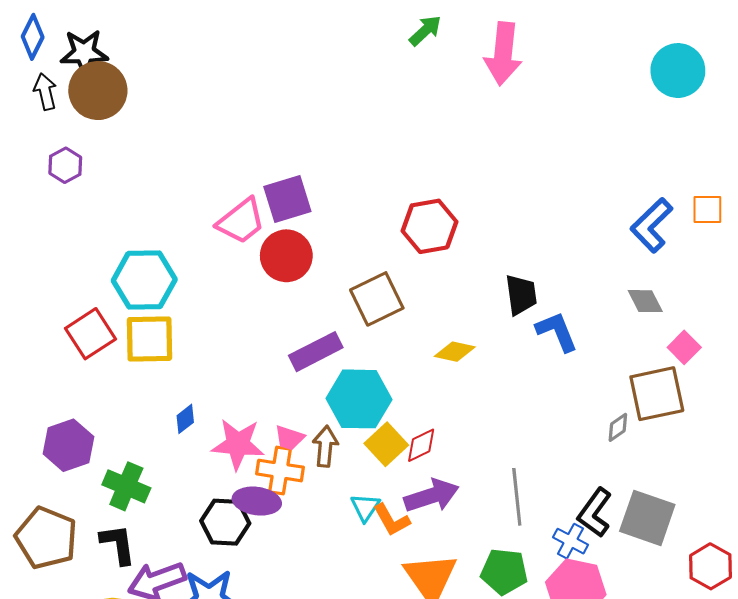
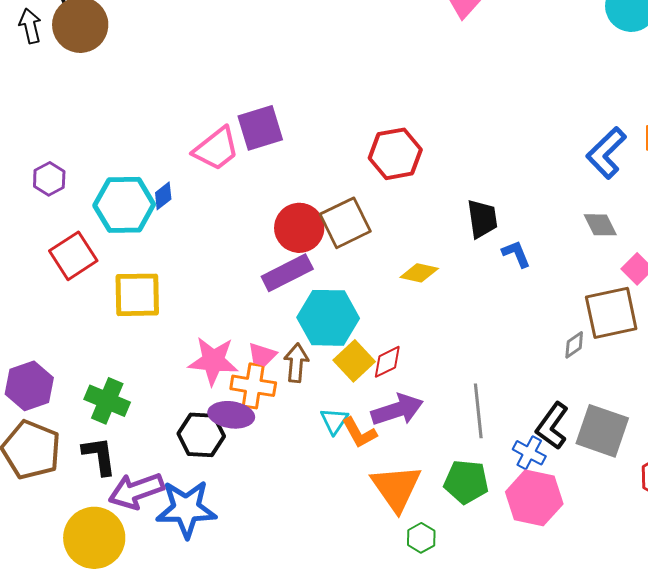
purple hexagon: (65, 165) -> (49, 179), moved
red circle: (286, 256) -> (299, 228), moved
blue L-shape: (557, 332) -> (516, 254), size x0.7
yellow square: (149, 339) -> (137, 295), moved
blue diamond: (185, 419) -> (163, 196), moved
purple hexagon: (68, 445) -> (29, 386), moved

